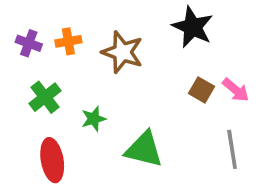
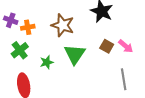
orange cross: (68, 41) -> (28, 27), moved
green triangle: (144, 149) -> (75, 54), moved, turned 50

